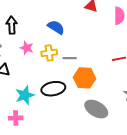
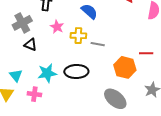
orange hexagon: (84, 78) -> (125, 67), moved

